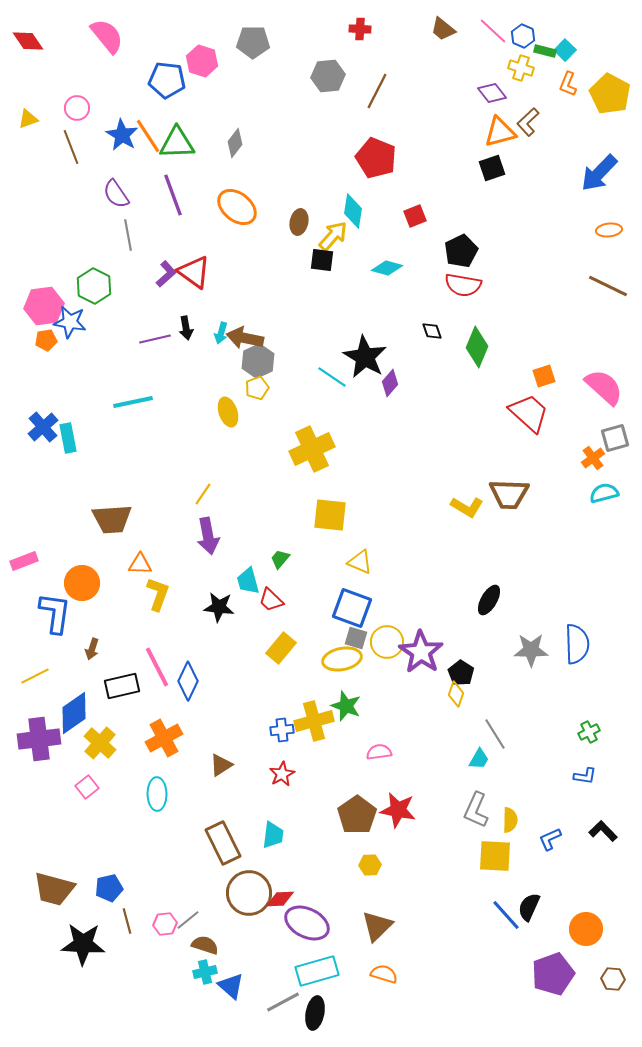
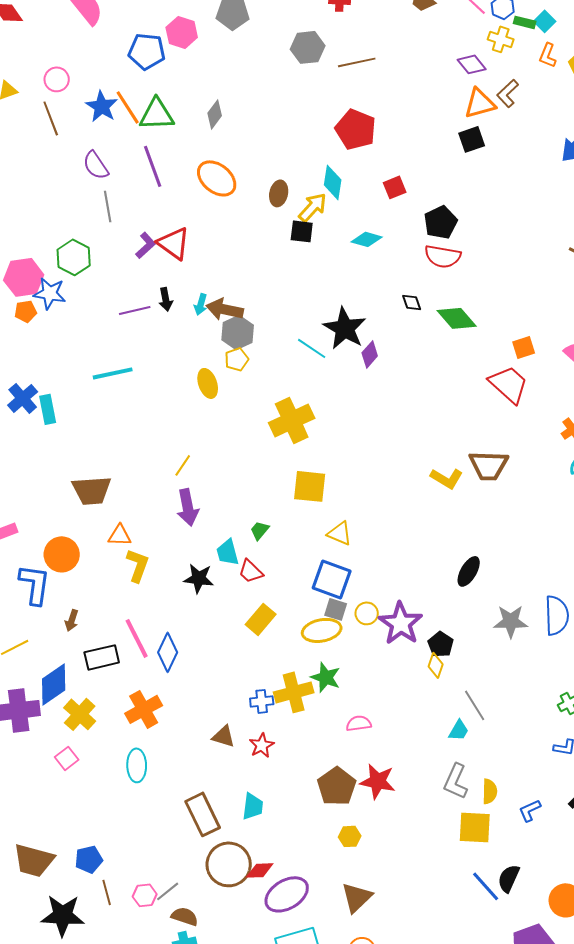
brown line: (377, 91) -> (357, 62), turned 51
green diamond: (477, 347) -> (457, 318), turned -63
yellow circle: (387, 642) -> (367, 613), size x0.7
brown triangle: (221, 765) -> (224, 736), moved, turned 50
purple ellipse: (307, 923) -> (287, 894), turned -57

